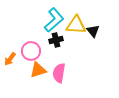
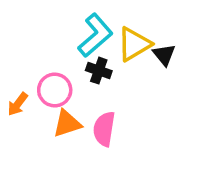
yellow triangle: (76, 25) -> (134, 44), turned -35
black cross: (56, 40) -> (99, 71), turned 32

